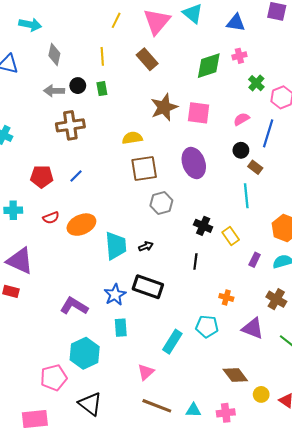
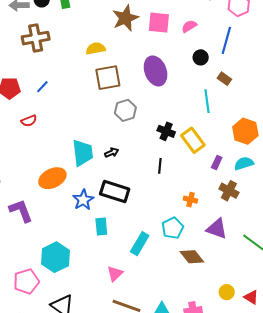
pink semicircle: (241, 119) -> (189, 26), moved
brown rectangle: (255, 167) -> (224, 79), moved
red semicircle: (51, 218) -> (29, 121), moved
orange ellipse: (81, 225) -> (52, 178), moved
yellow rectangle: (231, 236) -> (193, 140), size x1.4
brown cross: (276, 299) -> (229, 191), moved
purple L-shape: (74, 306) -> (21, 211), moved, turned 40
cyan pentagon: (207, 326) -> (173, 228), turned -30
cyan rectangle: (121, 328) -> (101, 227), moved
brown diamond: (235, 375) -> (192, 257), moved

